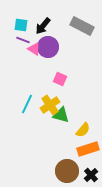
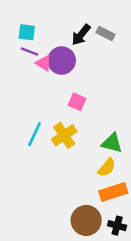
black arrow: (43, 26) -> (81, 35), moved
gray rectangle: (82, 26) -> (105, 33), size x0.6
green triangle: (61, 115) -> (112, 143), moved
black cross: (91, 175) -> (117, 226), turned -32

